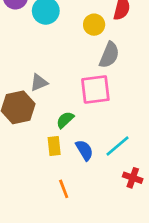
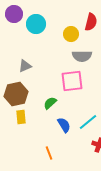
gray semicircle: (109, 55) -> (82, 56), turned 66
gray triangle: (39, 83) -> (25, 66), moved
yellow rectangle: (54, 146) -> (21, 117), moved

